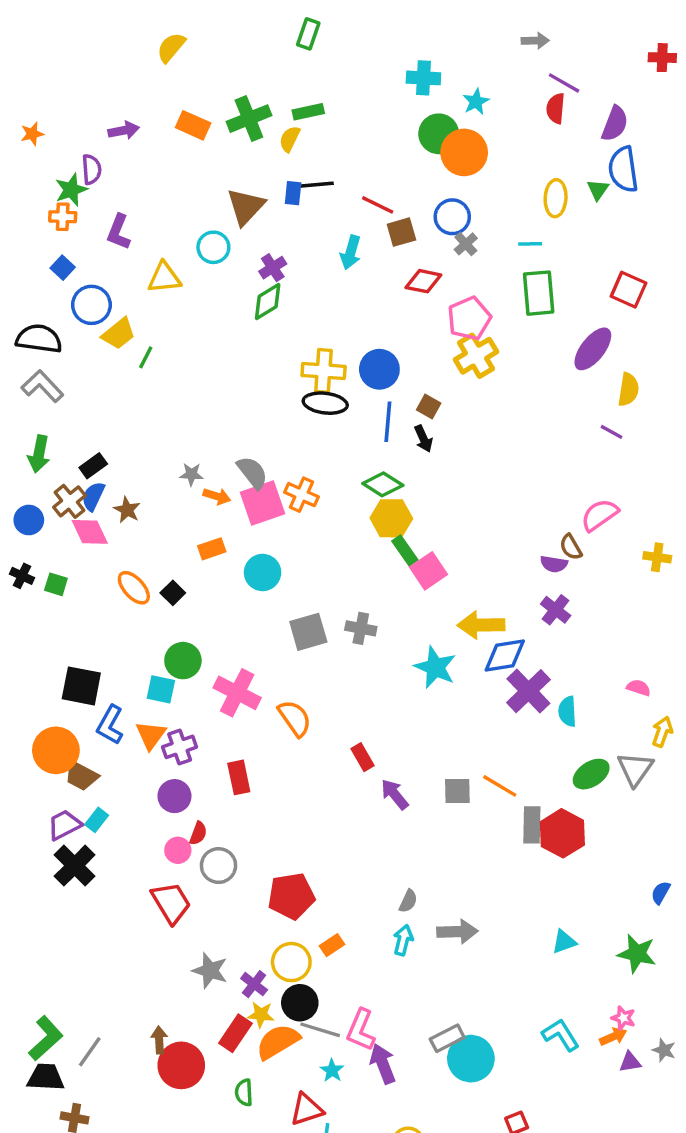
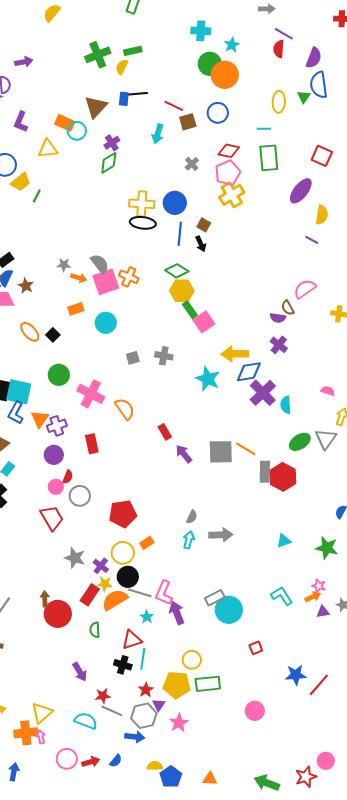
orange rectangle: (193, 125) -> (65, 123), moved
gray cross: (466, 244) -> (192, 164), moved
red diamond: (423, 281) -> (229, 151), moved
gray square: (308, 632) -> (133, 358), size x0.6
cyan square: (161, 689) -> (19, 392), moved, size x1.5
gray square: (457, 791) -> (221, 452), size x1.5

